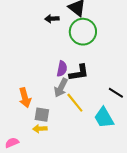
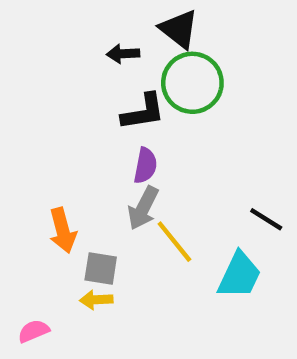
black L-shape: (79, 73) -> (143, 112), moved
cyan trapezoid: (104, 118) -> (239, 275), turned -125

